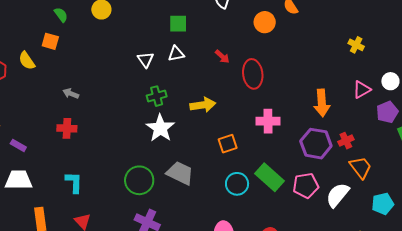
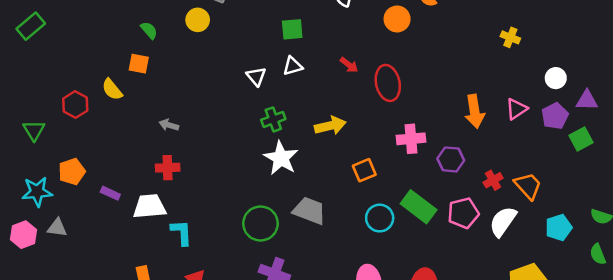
pink triangle: (362, 89) -> (516, 109), moved
red cross: (346, 141) -> (493, 180), moved
purple hexagon: (316, 144) -> (451, 159), moved, size x0.7
white trapezoid: (19, 180) -> (149, 206), moved

